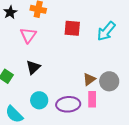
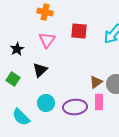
black star: (10, 12) -> (17, 49), moved
pink triangle: (28, 35) -> (47, 40), moved

